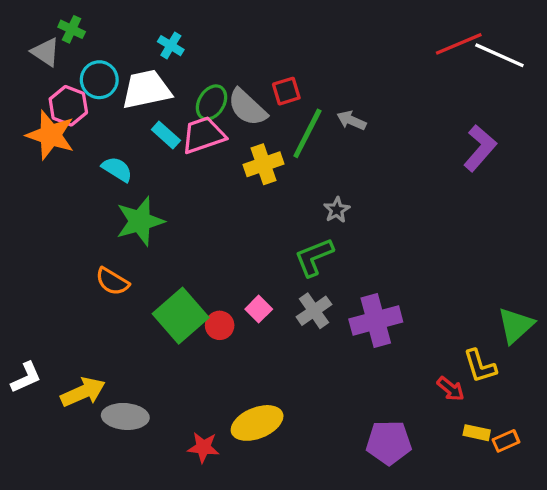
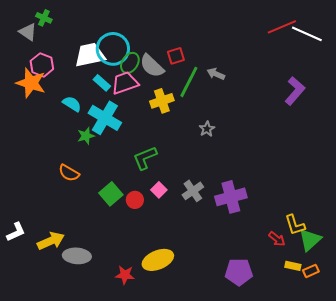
cyan cross: (171, 46) -> (105, 118), moved, size x2.0
cyan circle: (99, 80) -> (113, 49), moved, size x1.4
green star: (140, 221) -> (86, 136), size x0.6
green L-shape: (314, 257) -> (145, 158), moved
green square: (181, 316) -> (111, 194), size x0.7
green triangle: (516, 325) -> (310, 240), moved

